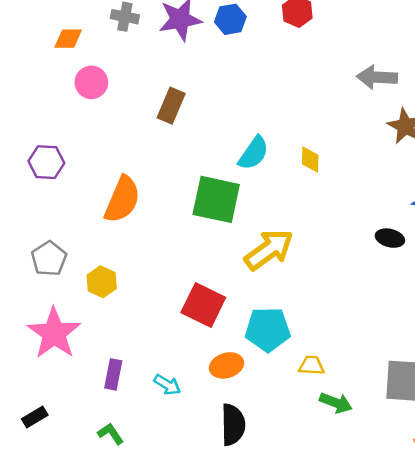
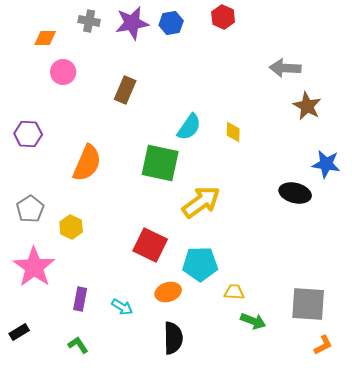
black ellipse: (390, 238) -> (295, 193), size x1.4

